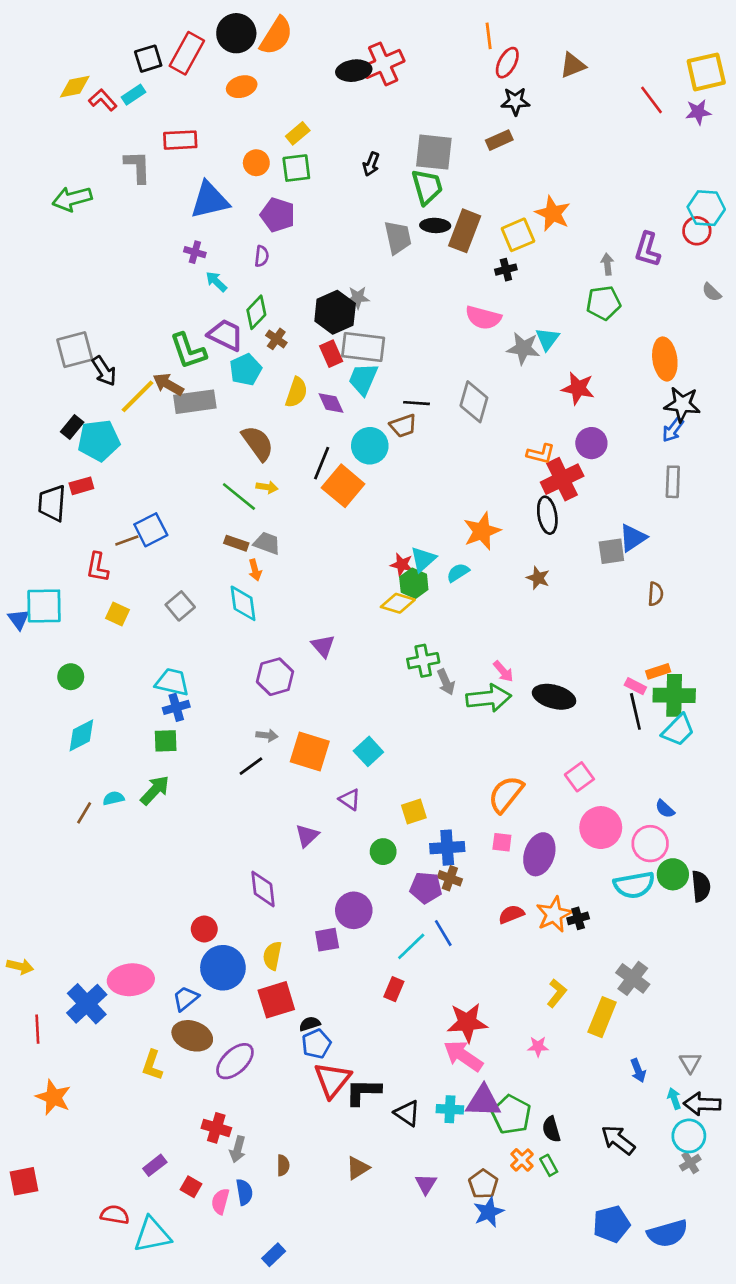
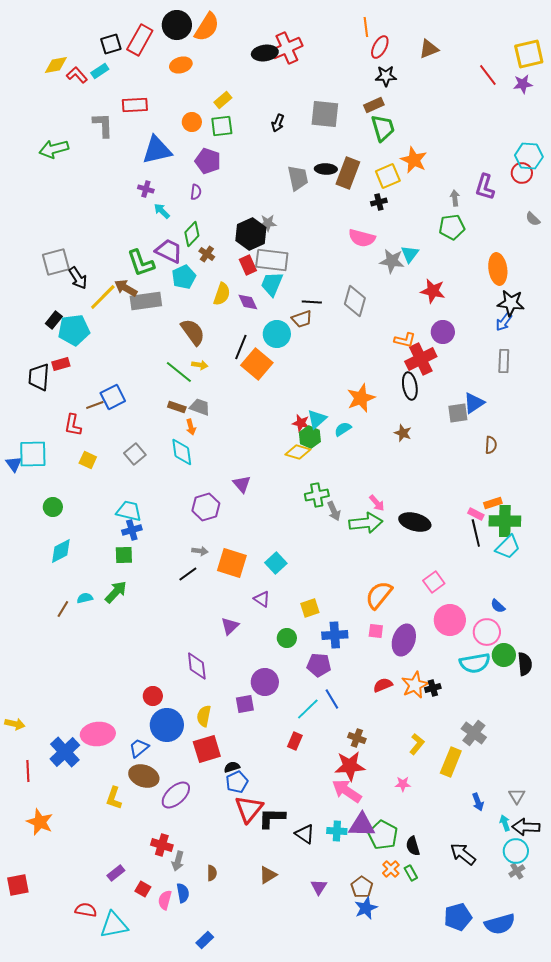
green trapezoid: (427, 187) -> (383, 128), moved
brown cross: (450, 878) -> (357, 738), moved

